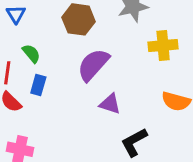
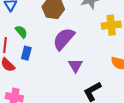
purple triangle: (110, 104) -> (76, 65), turned 42

